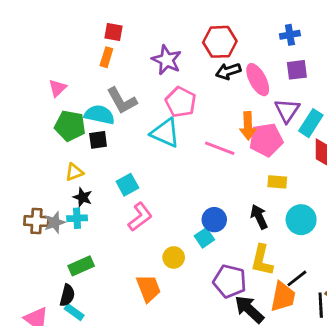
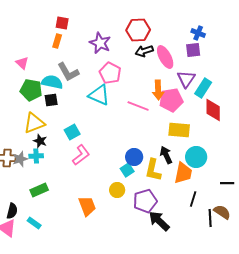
blue cross: (290, 35) -> (198, 33), moved, turned 32
pink triangle: (57, 88) -> (22, 63), turned -32
yellow triangle: (74, 172) -> (34, 123), size x1.6
yellow rectangle: (277, 182) -> (179, 130), size x1.5
yellow circle: (174, 257) -> (117, 190), moved
yellow L-shape: (262, 260) -> (153, 170), moved
black line: (297, 278) -> (193, 199), turned -35
purple pentagon: (230, 281) -> (145, 201), turned -30
black semicircle: (67, 295) -> (12, 211), moved
orange trapezoid: (283, 297) -> (183, 173), moved

